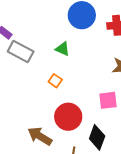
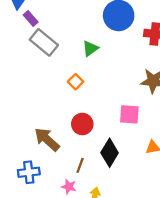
green triangle: (63, 49) -> (90, 48), turned 49
red circle: (68, 117) -> (82, 124), size x0.7

